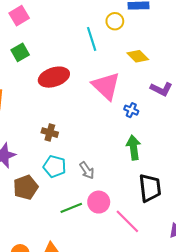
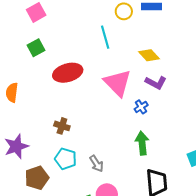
yellow circle: (115, 21) -> (124, 11), moved
purple L-shape: (161, 89) -> (156, 83), moved
blue cross: (131, 110) -> (141, 107), turned 32

